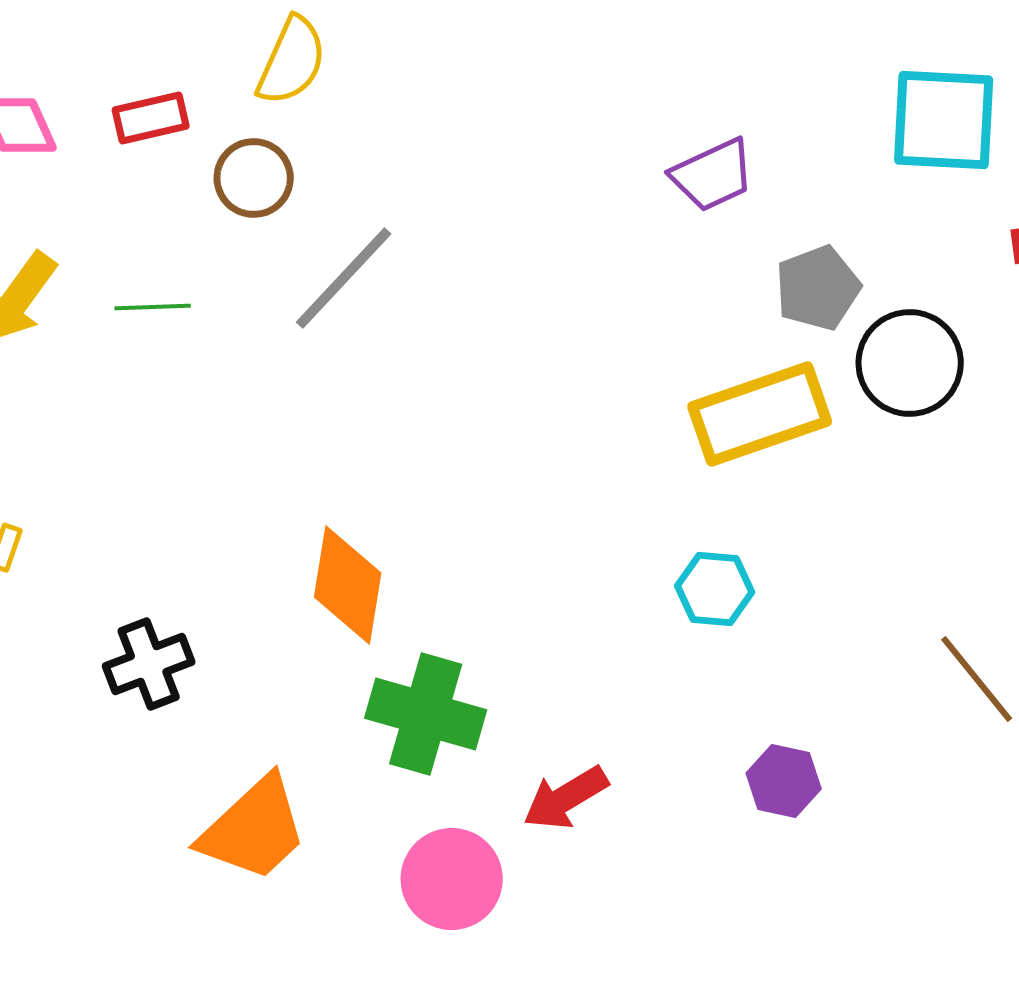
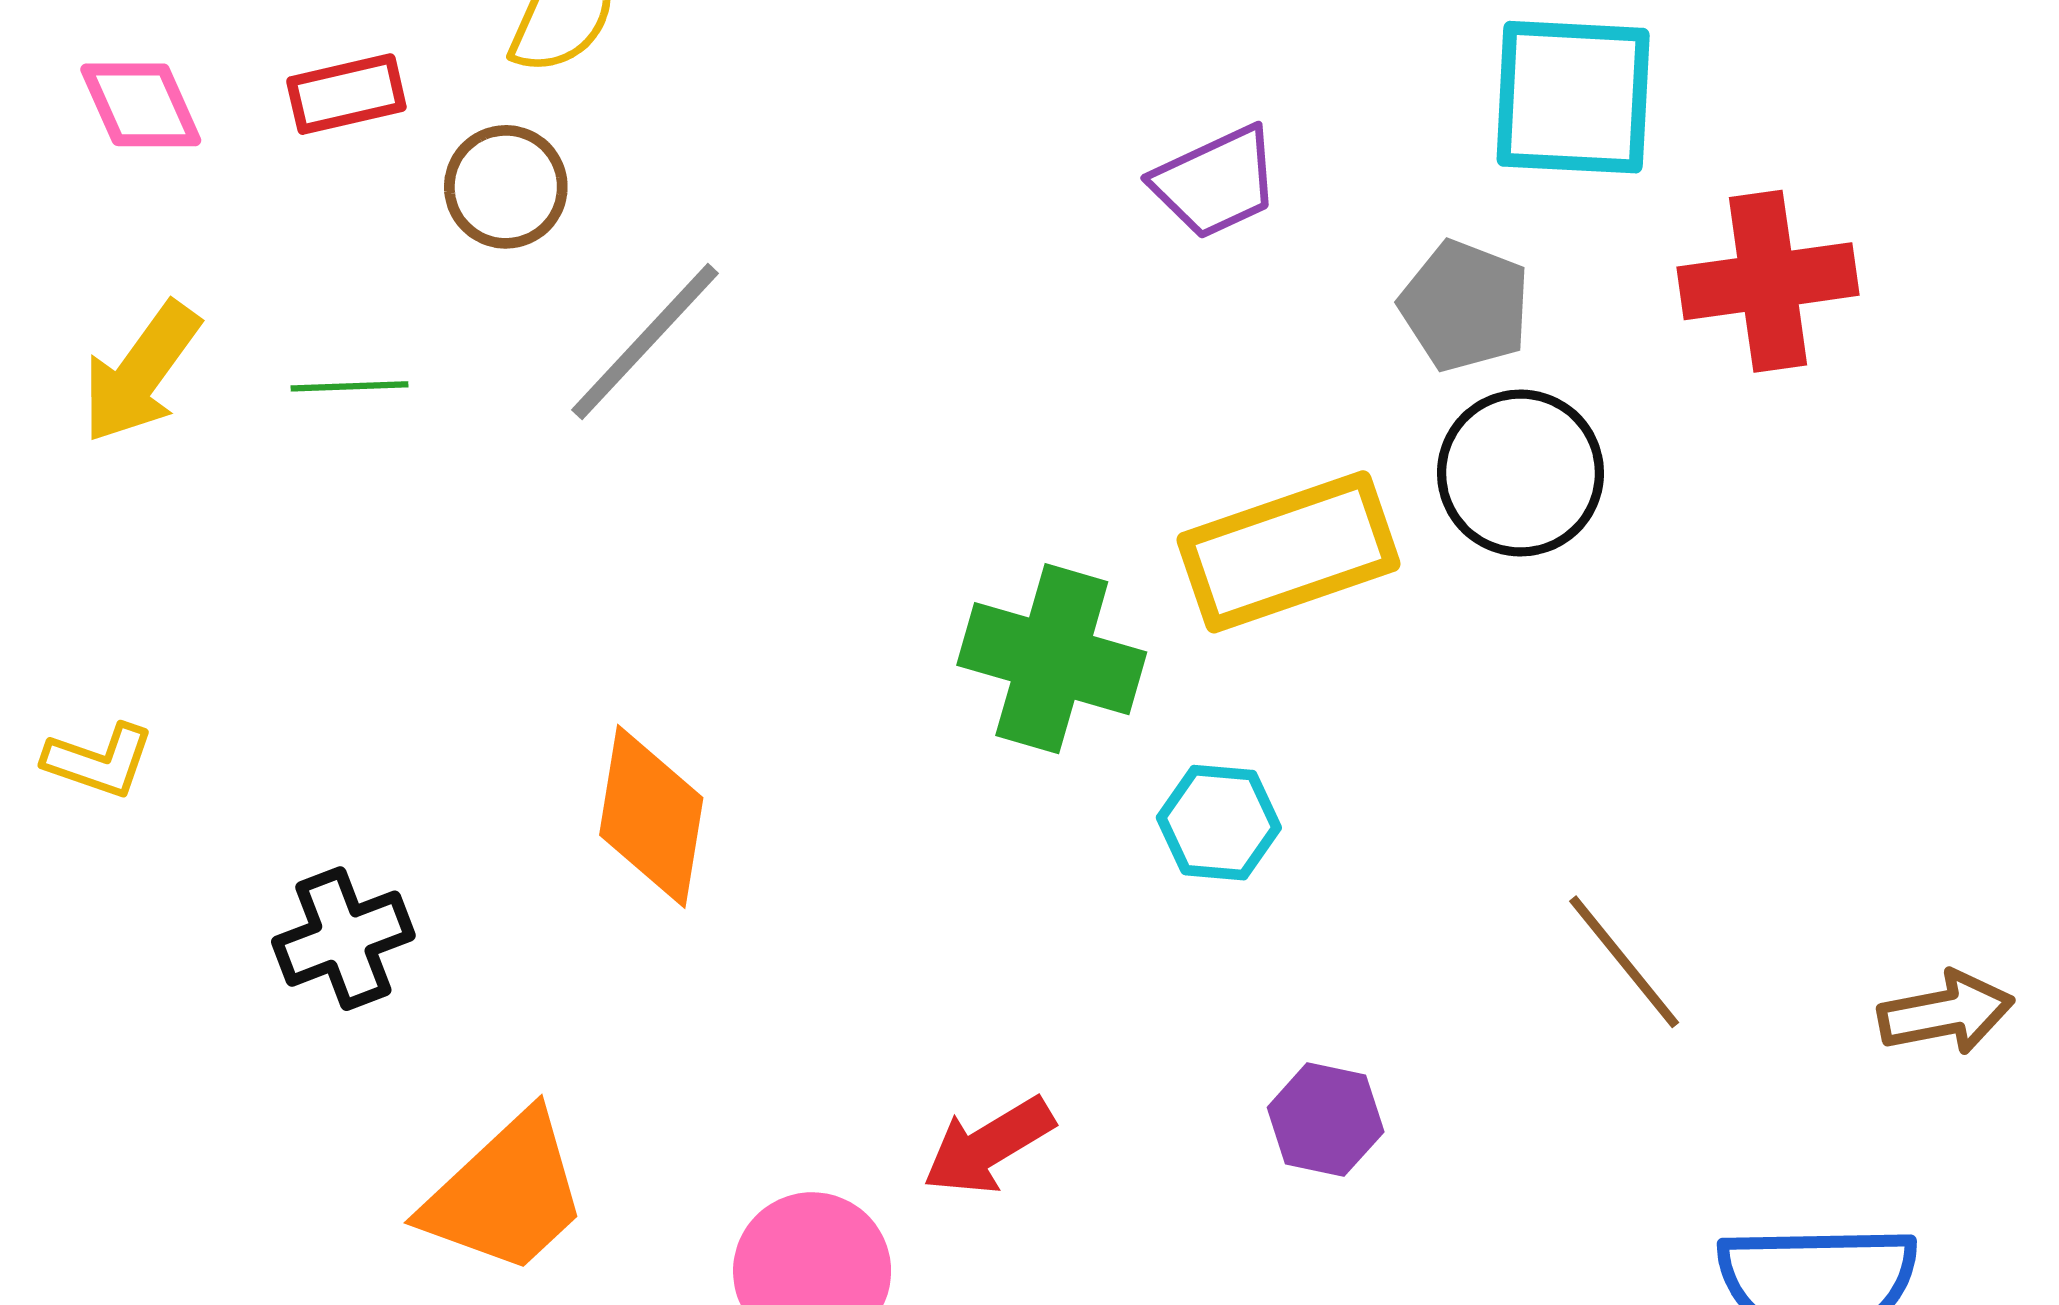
gray pentagon: (818, 288) -> (1465, 306), moved, turned -30
green cross: (426, 714) -> (1052, 659), moved

